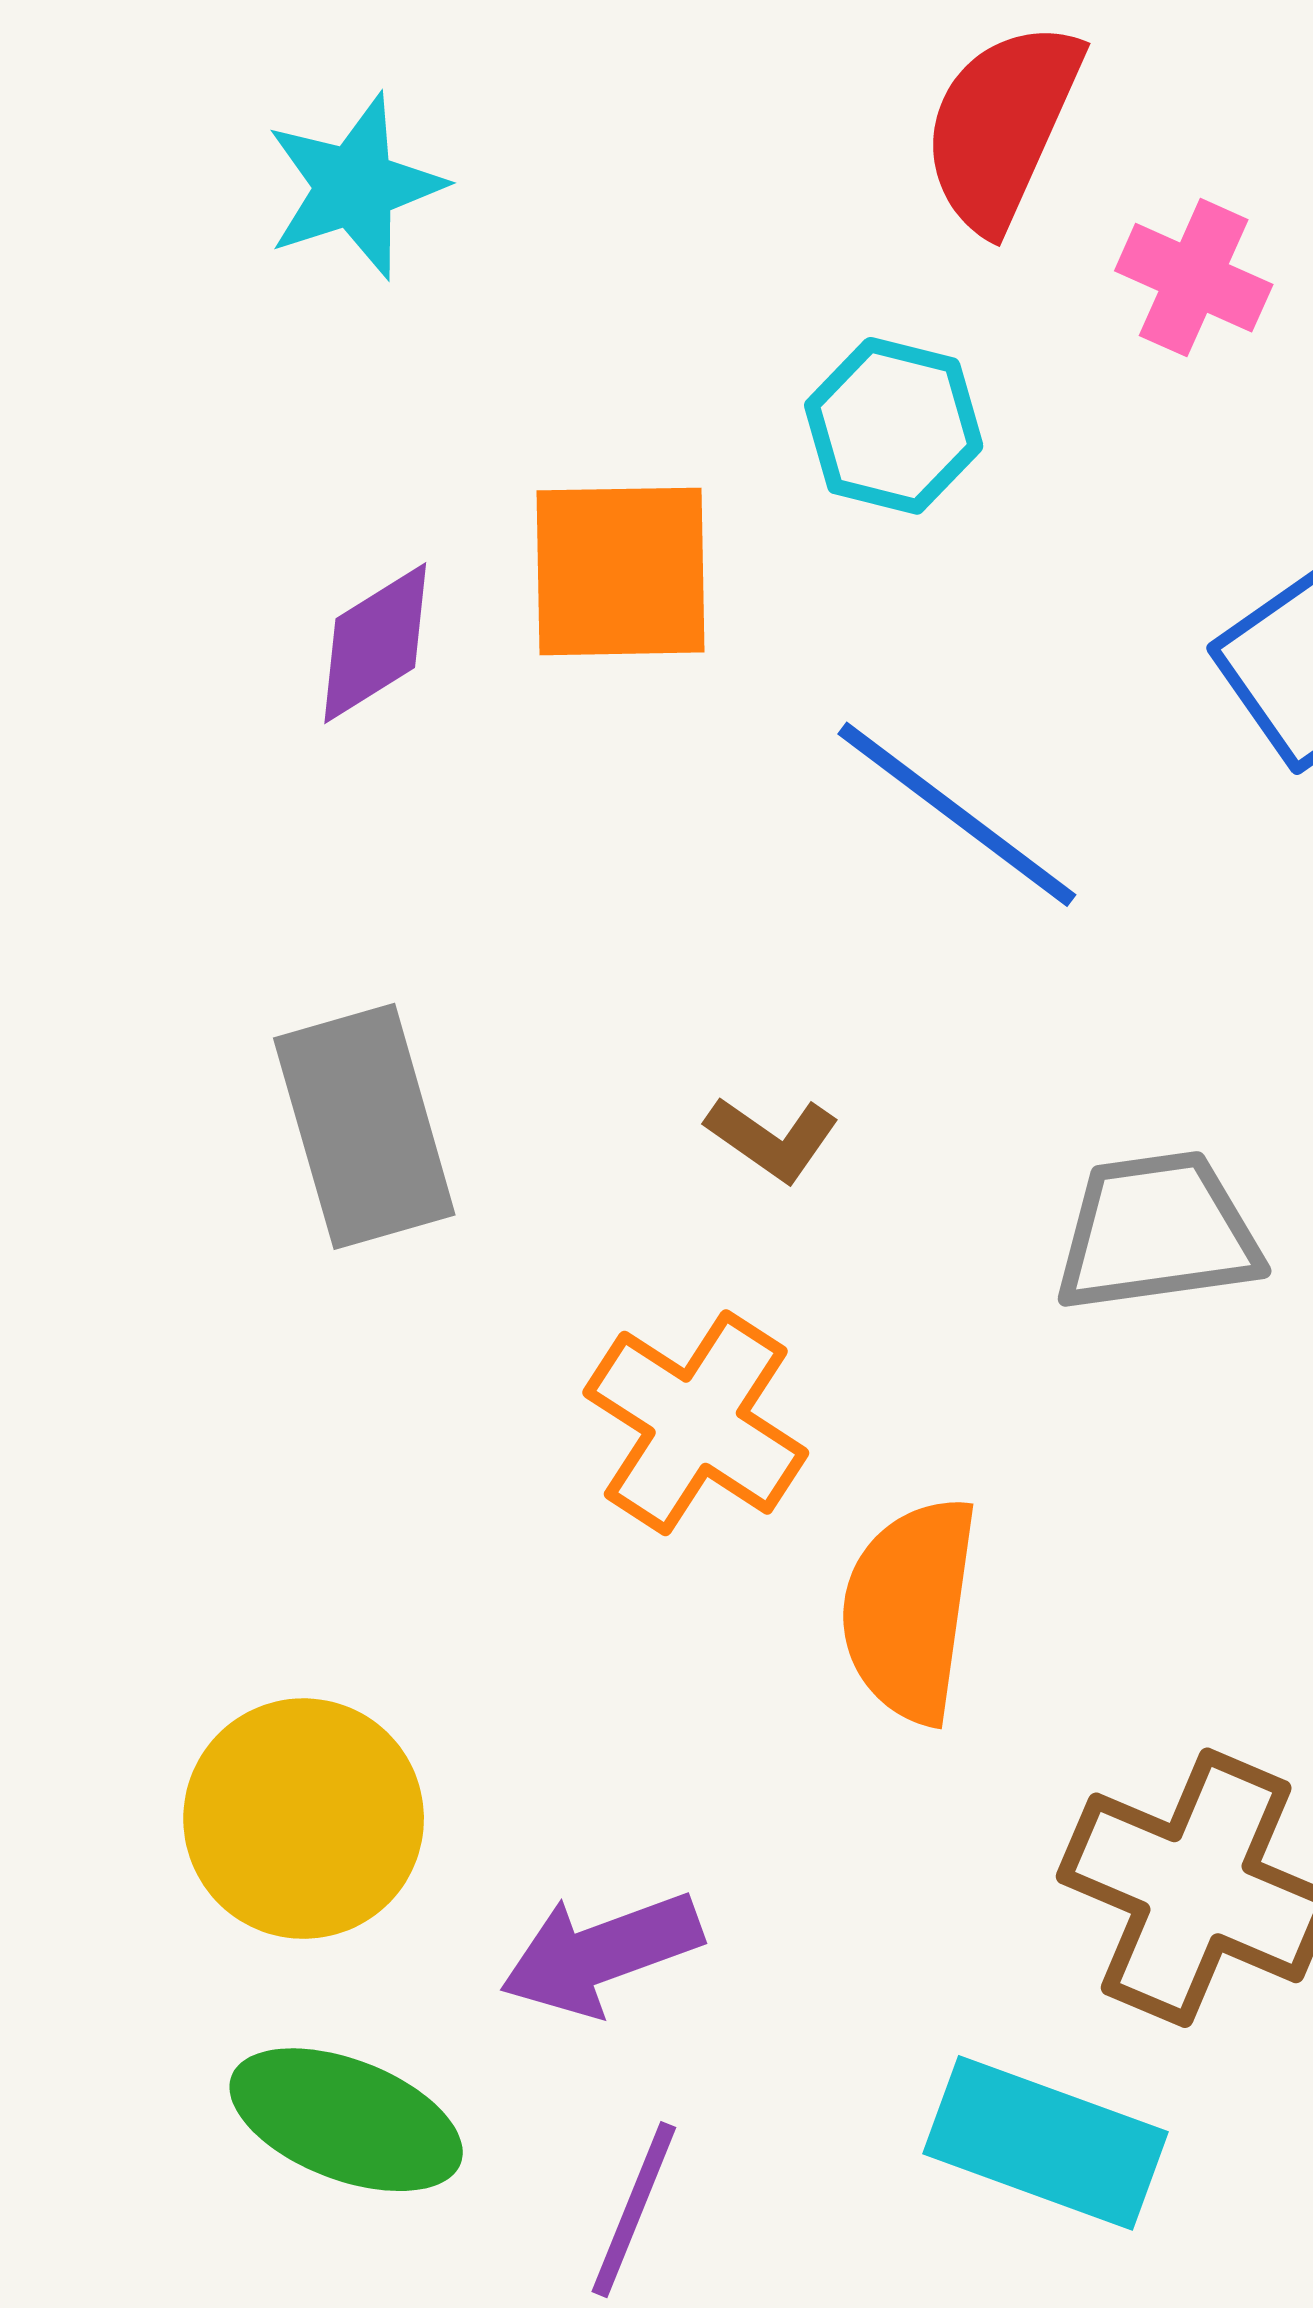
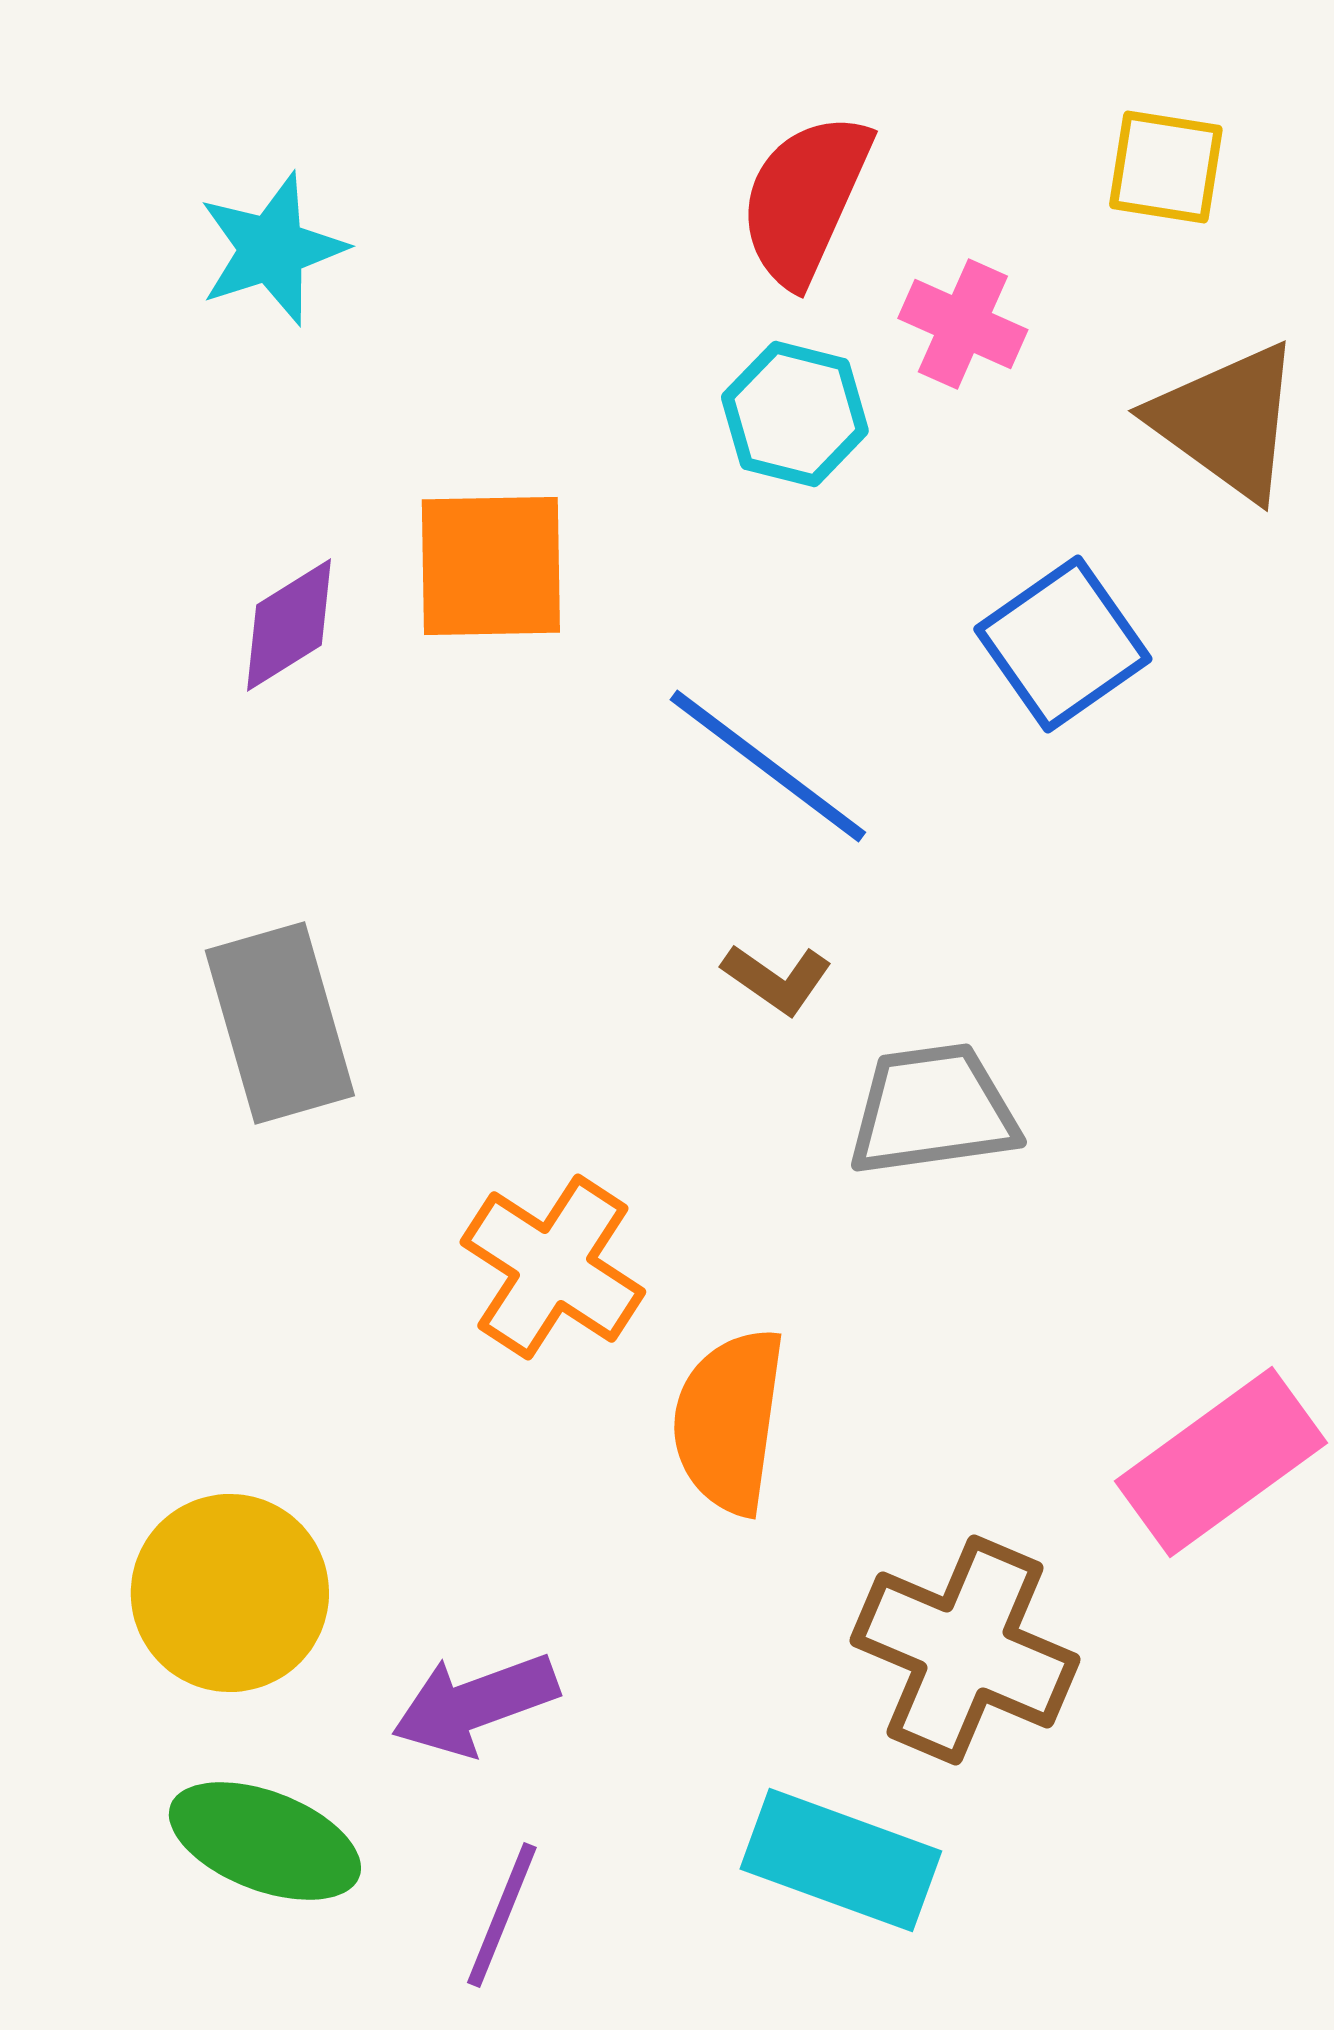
cyan hexagon: (894, 426) -> (795, 414), moved
brown L-shape: (772, 1139) -> (777, 979), moved

